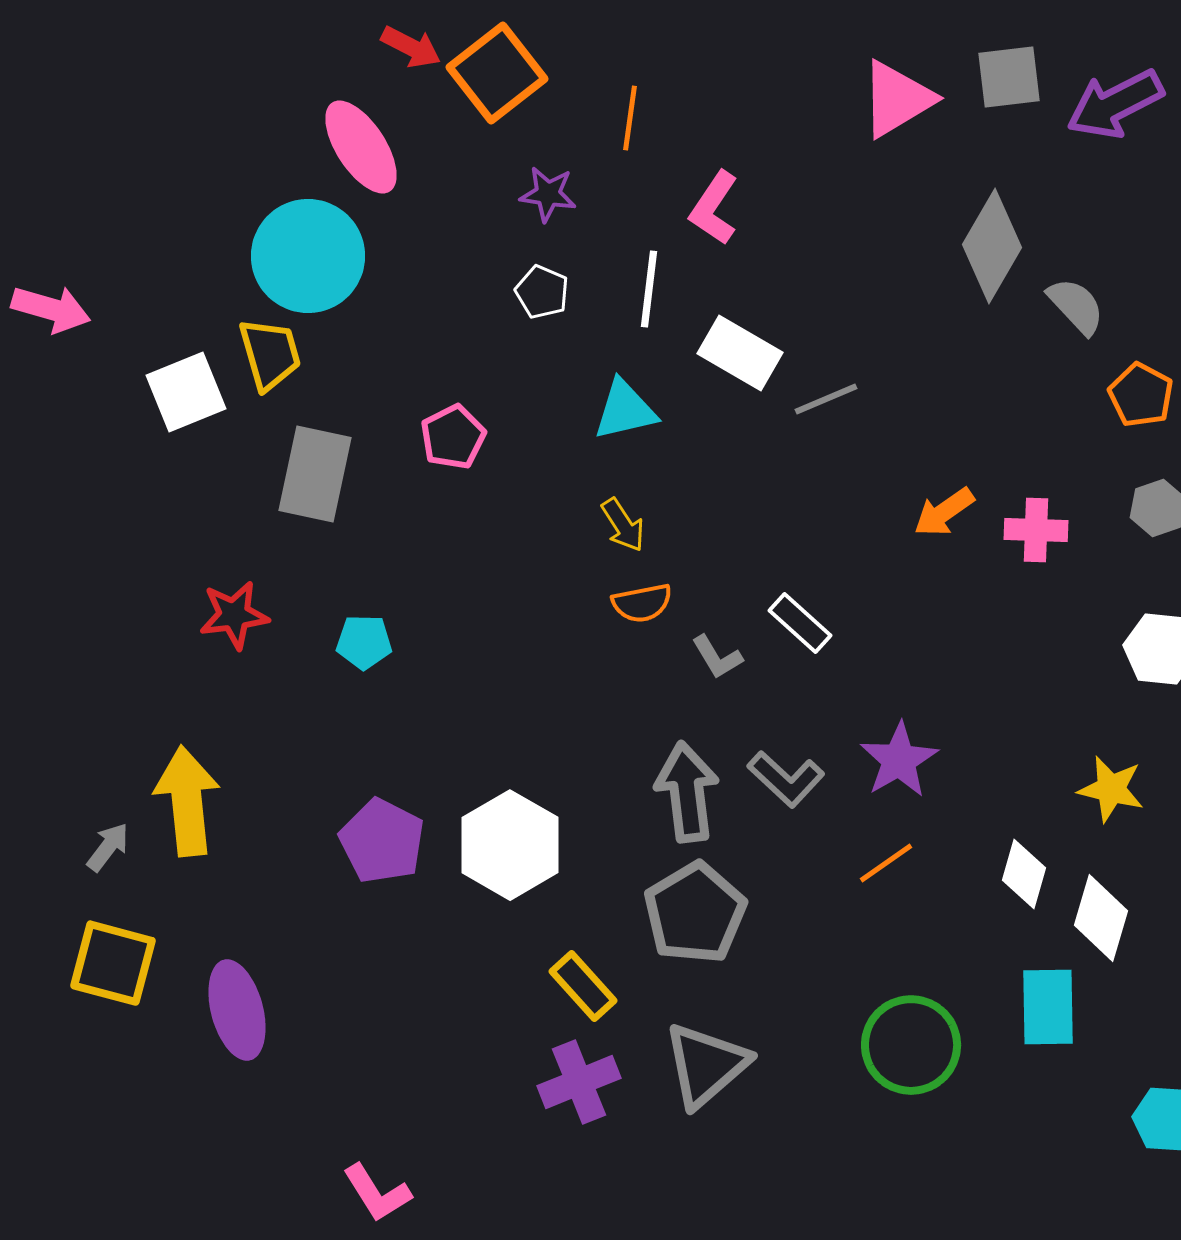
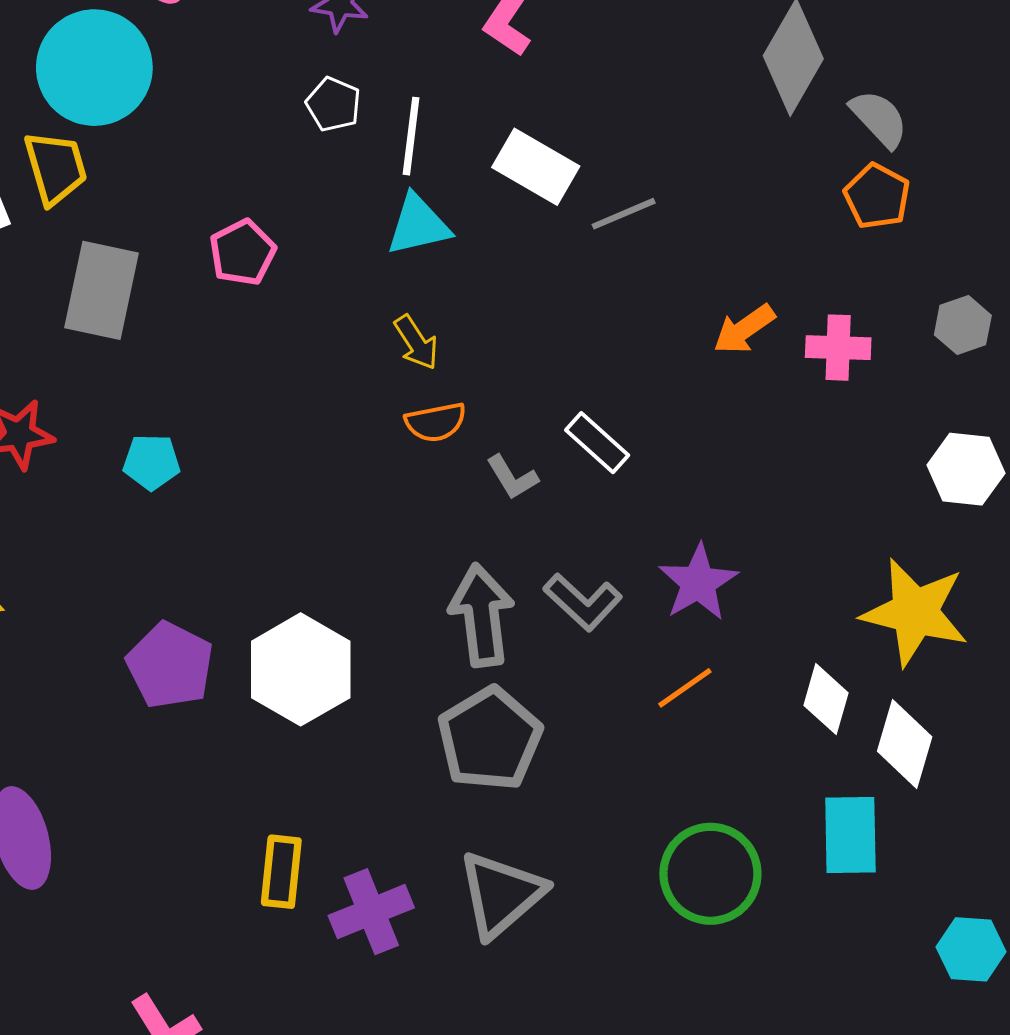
white line: (649, 289) -> (411, 136), moved
orange pentagon: (1141, 395) -> (877, 196), moved
yellow star: (1111, 789) -> (915, 612), size x1.6
yellow rectangle: (583, 986) -> (281, 872), moved, turned 48

